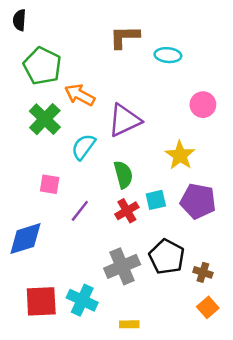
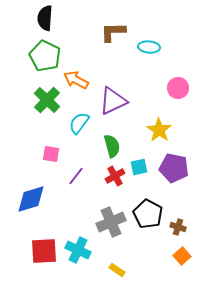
black semicircle: (19, 20) -> (45, 18), moved, size x1.4
yellow rectangle: (129, 324) -> (117, 270), turned 35

